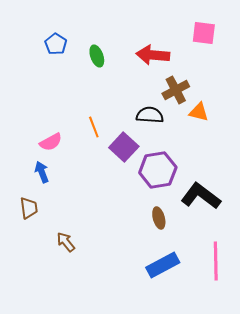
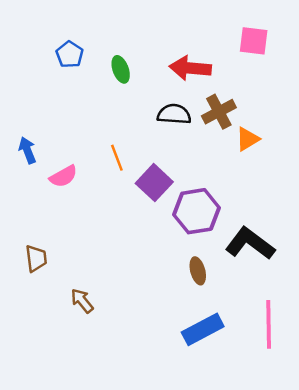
orange triangle: (199, 112) -> (247, 139), turned -45
black semicircle: (150, 115) -> (174, 114), moved
blue arrow: (42, 172) -> (27, 150), moved

